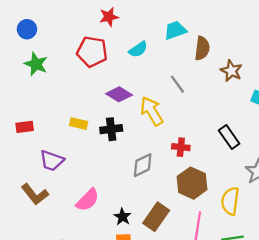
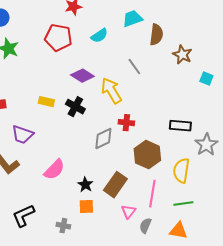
black cross: (111, 129) -> (75, 107), turned 36
black rectangle: (229, 137) -> (180, 126), moved, turned -50
red cross: (181, 147) -> (126, 123), moved

